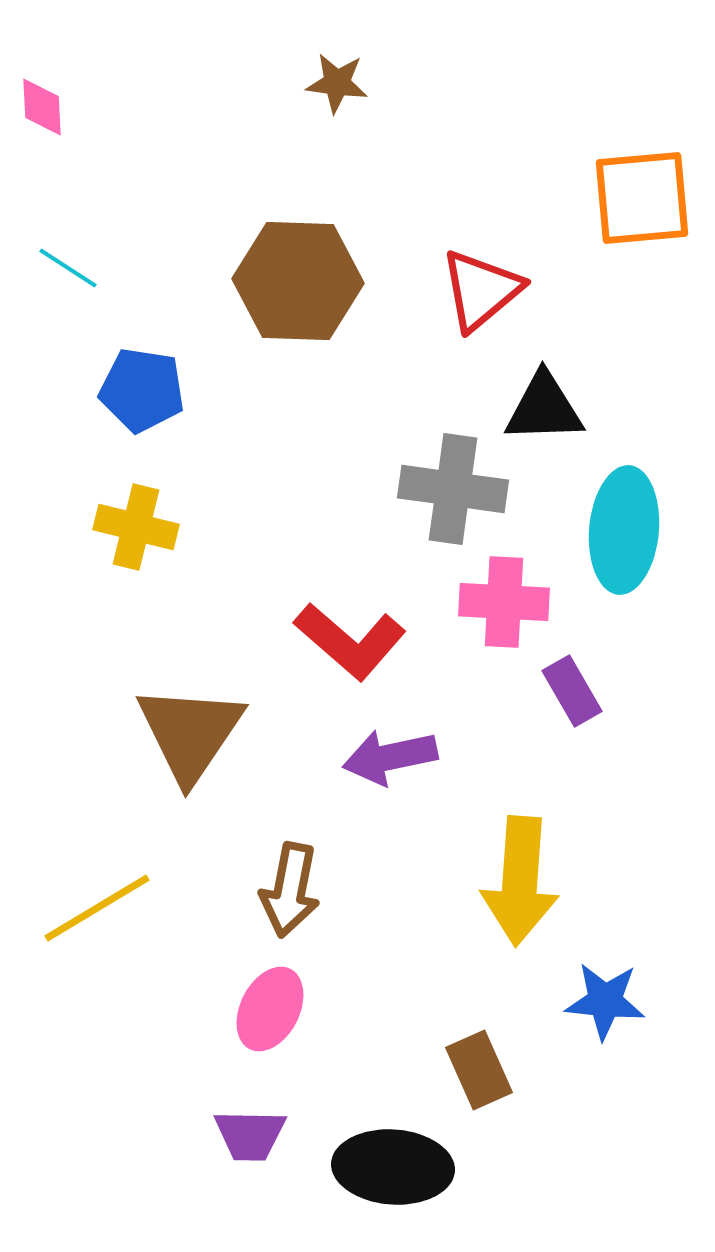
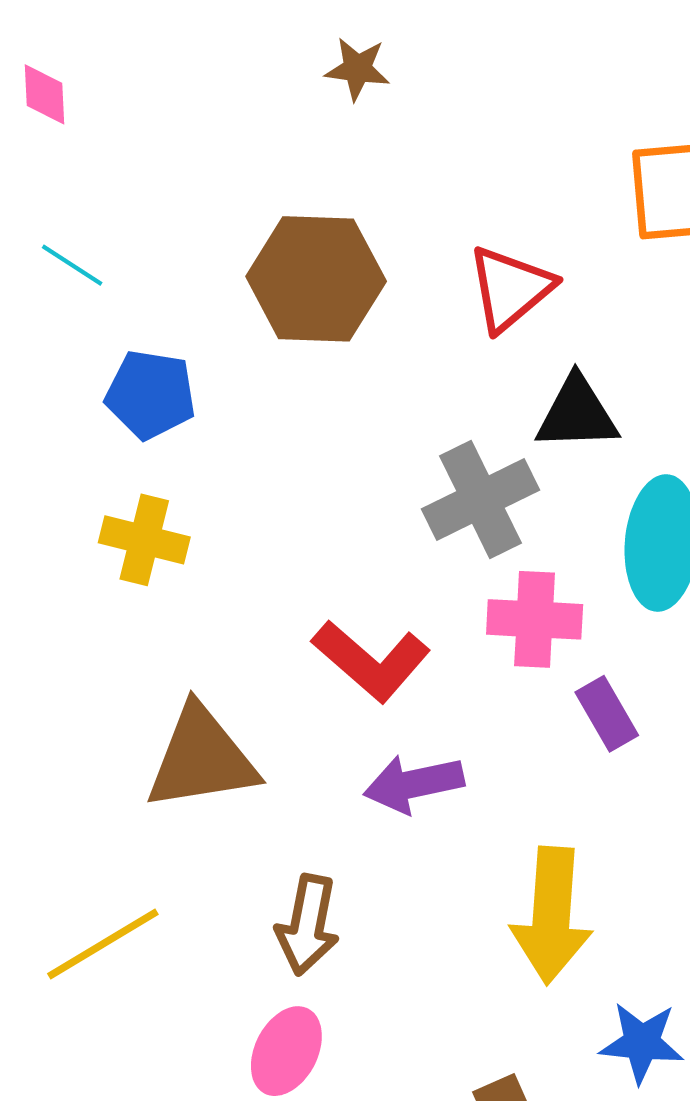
gray cross: (453, 489) -> (480, 500), turned -34
brown triangle: (190, 733) -> (202, 758), turned 47

